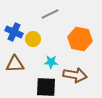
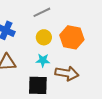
yellow circle: (33, 39) -> (44, 37), moved

